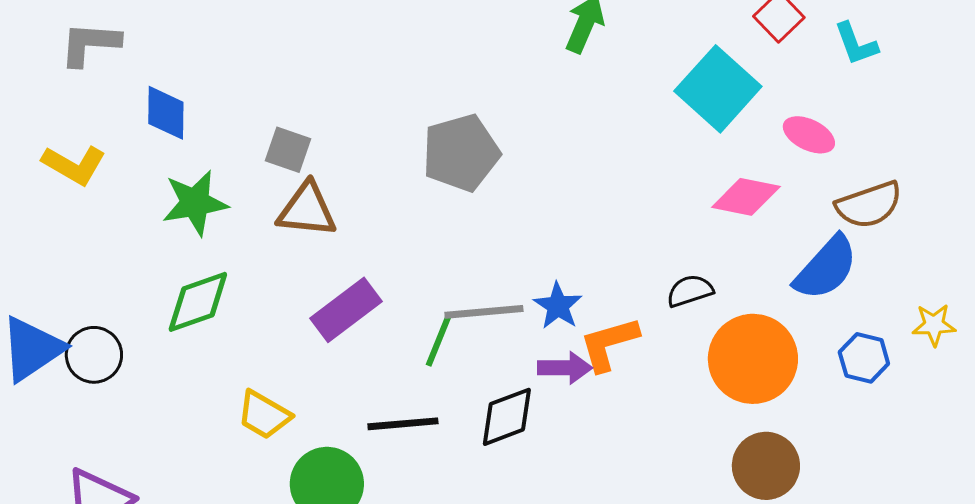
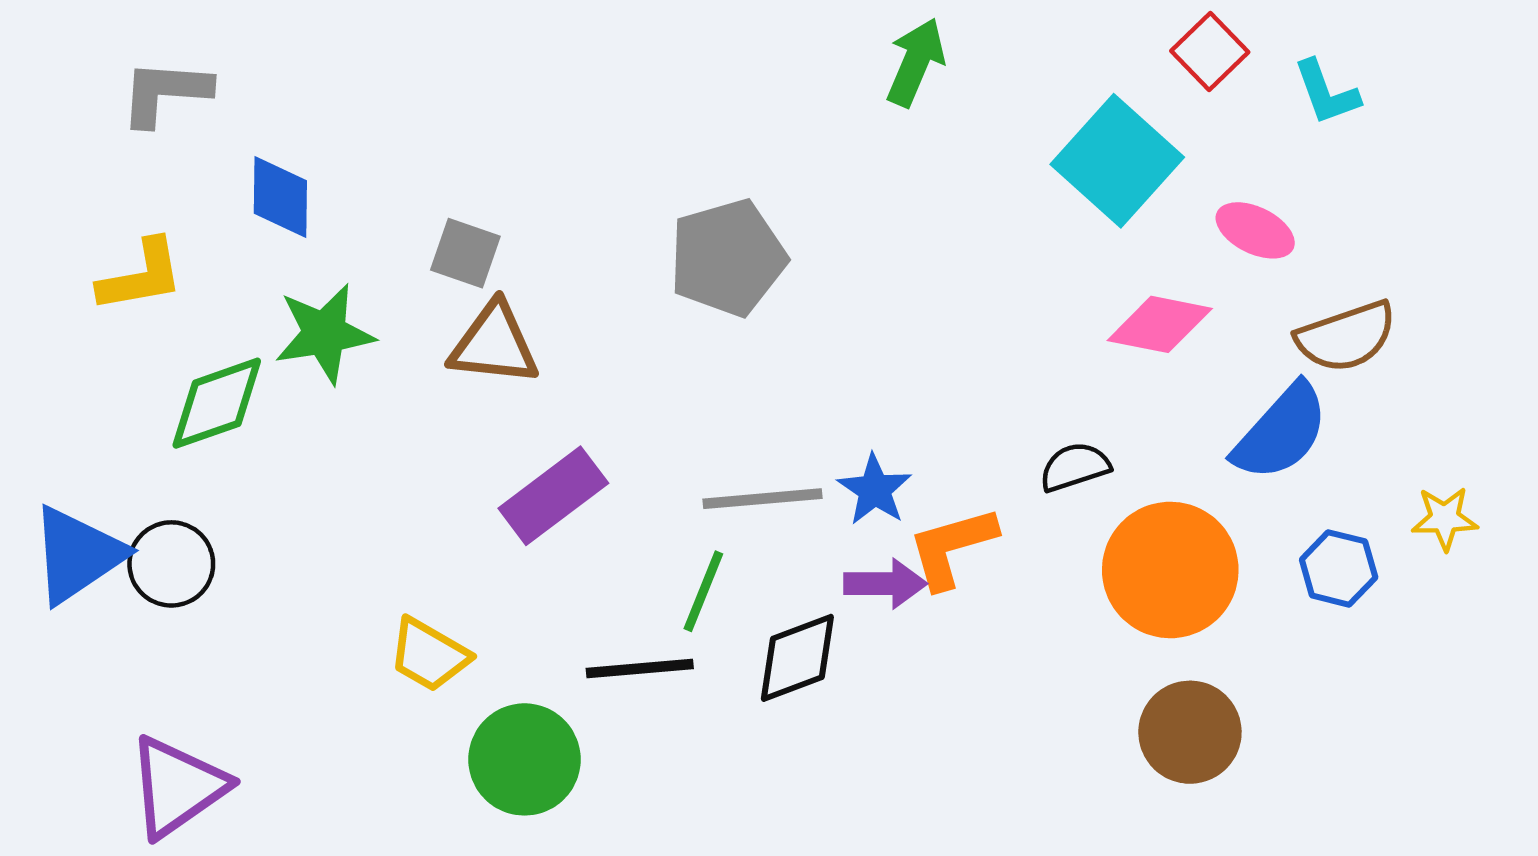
yellow L-shape: (74, 165) -> (141, 276), turned -40
green diamond: (198, 302) -> (217, 403), moved
green line: (439, 340) -> (703, 591), moved

